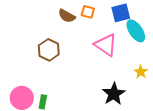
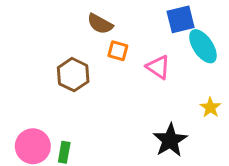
orange square: (88, 12) -> (118, 51), moved
pink triangle: (106, 45) -> (158, 67), size x0.7

